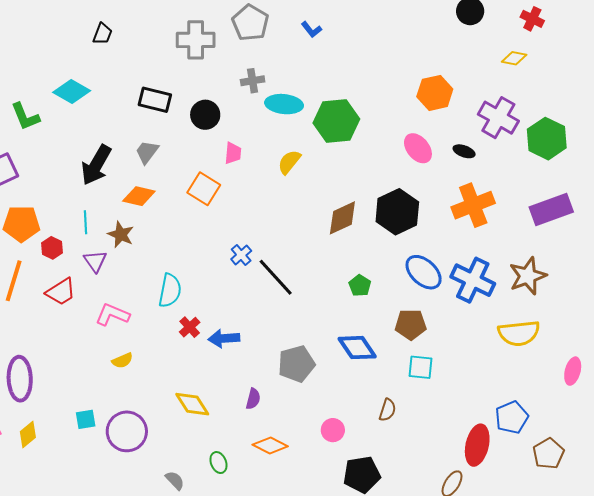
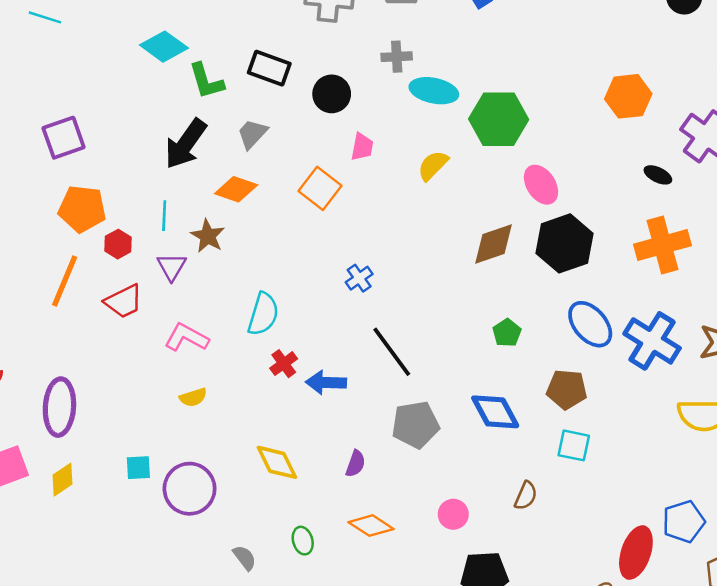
green L-shape: (25, 116) -> (206, 81), moved
pink ellipse: (418, 148) -> (541, 185), moved
black line: (276, 277) -> (392, 352), moved

